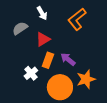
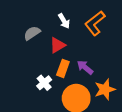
white arrow: (42, 13) -> (64, 21), moved

